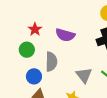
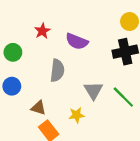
green circle: (27, 50) -> (13, 52), moved
blue circle: (34, 76) -> (12, 86), moved

